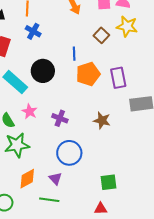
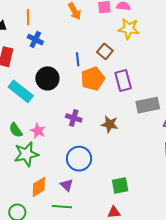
brown square: (101, 35) -> (105, 51), moved
pink star: (30, 112) -> (38, 131), moved
purple cross: (60, 118) -> (74, 118), moved

